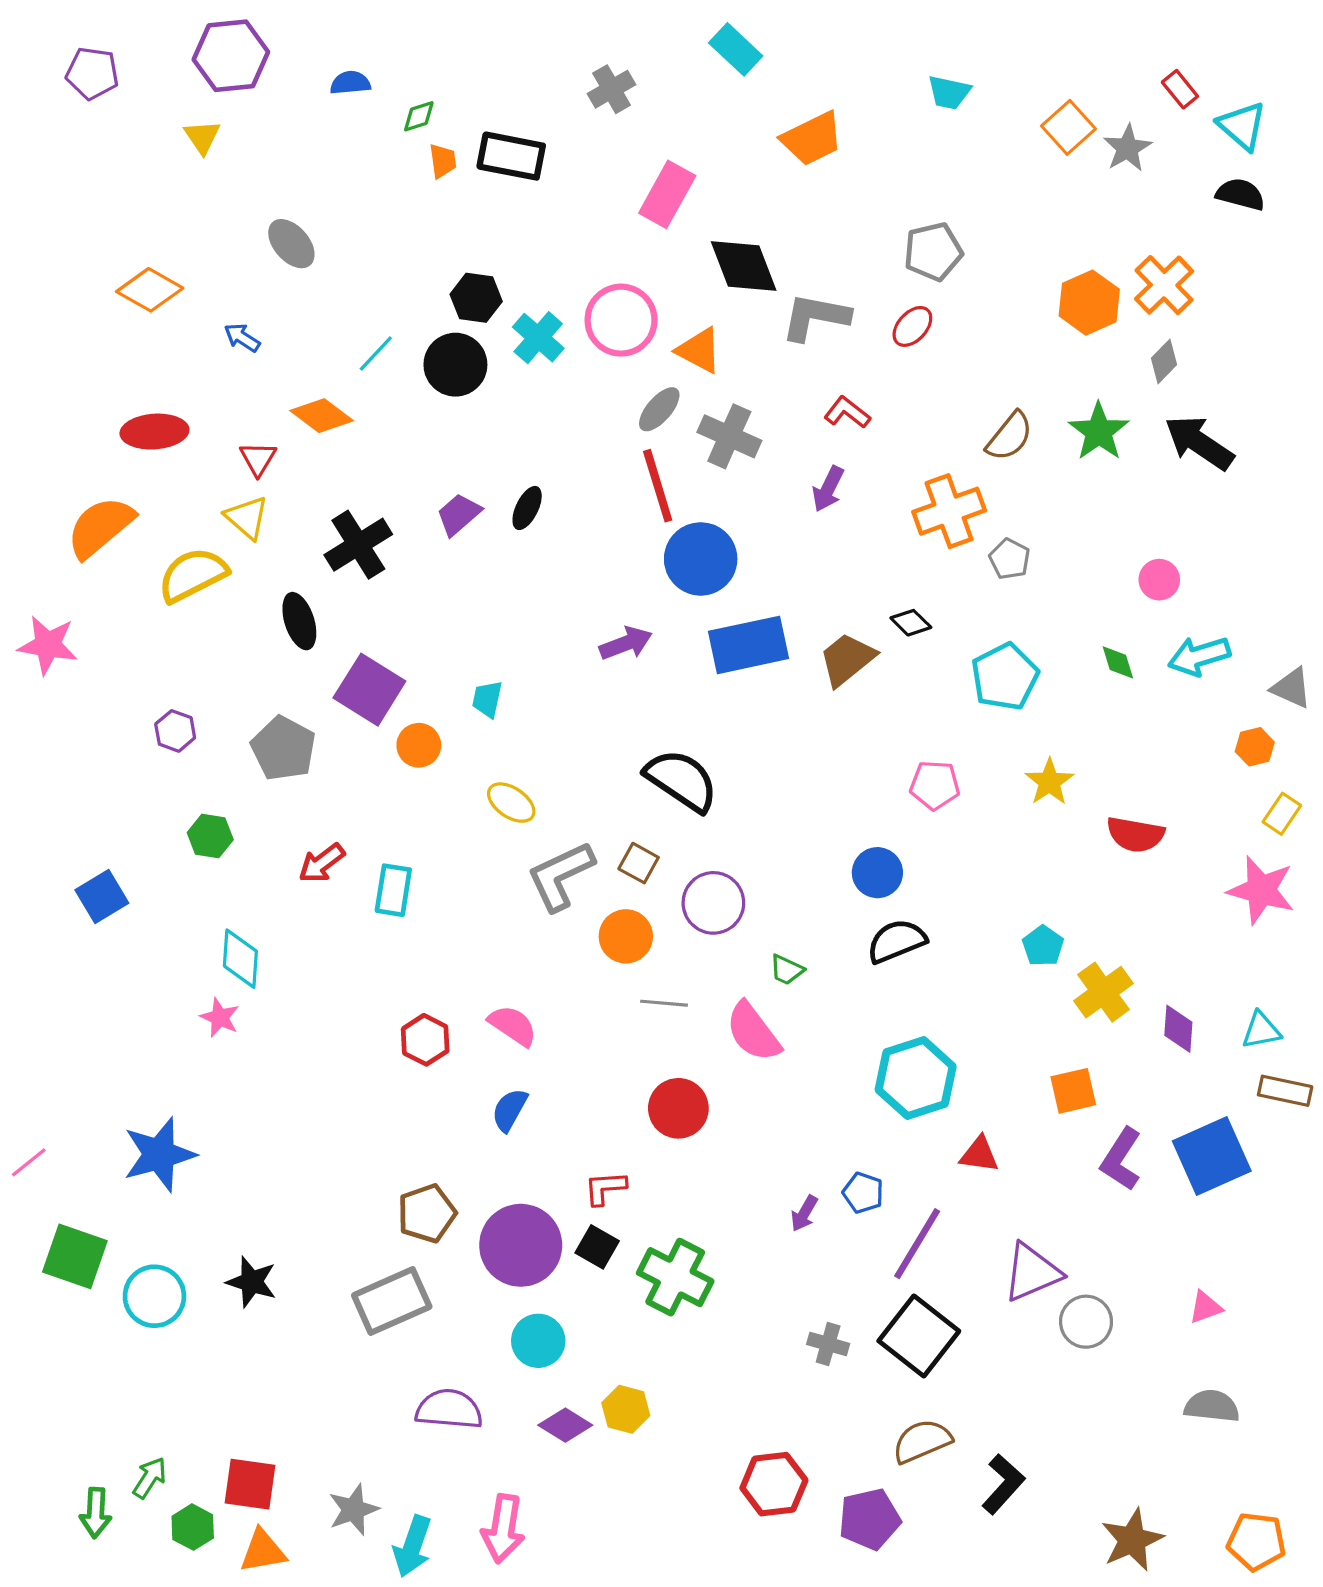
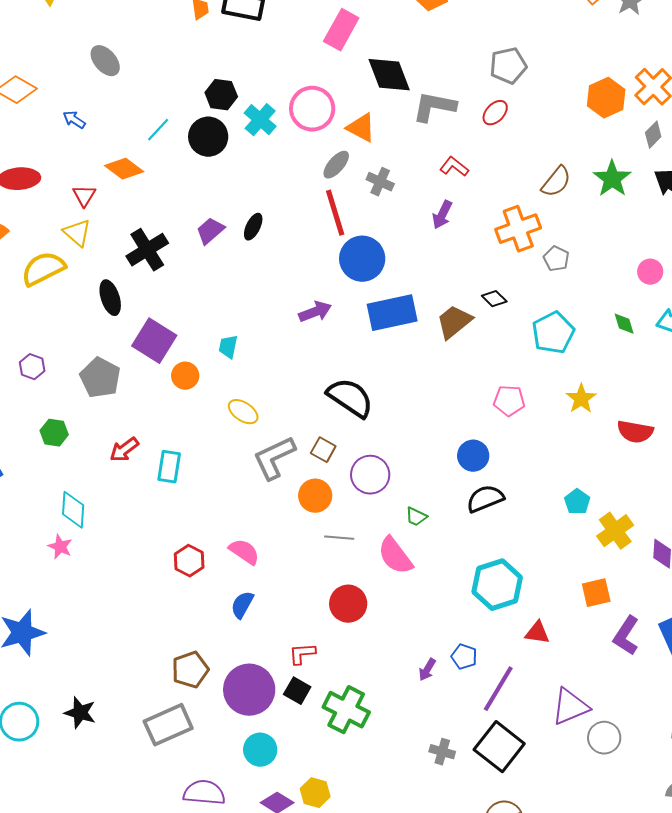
gray cross: (729, 436) -> (380, 182), size x0.7

